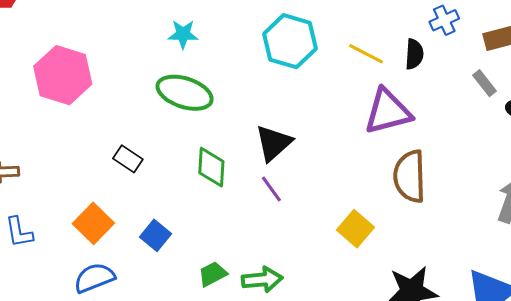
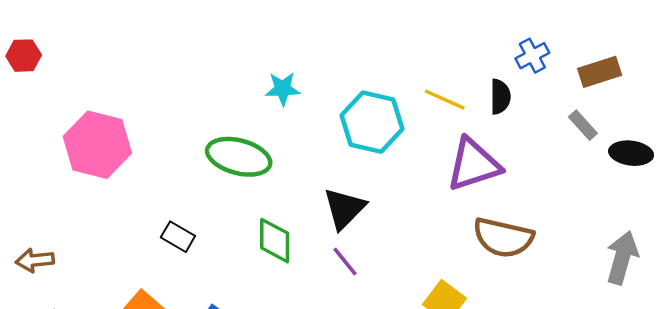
cyan star: (183, 34) -> (283, 89), moved
cyan hexagon: (290, 41) -> (372, 122), moved
brown semicircle: (410, 176) -> (503, 238), turned -72

